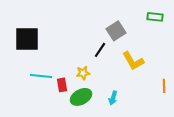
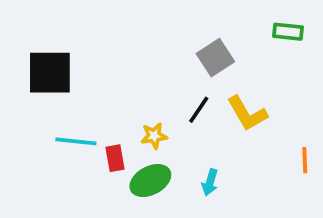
black line: (100, 50) -> (199, 110), moved

